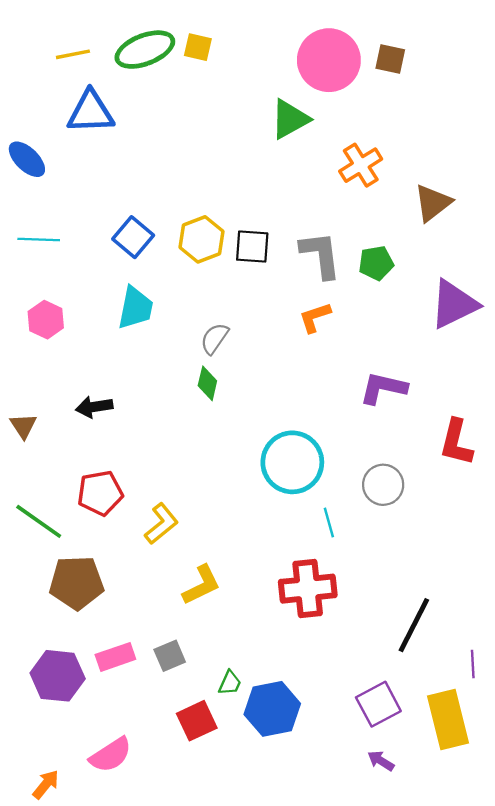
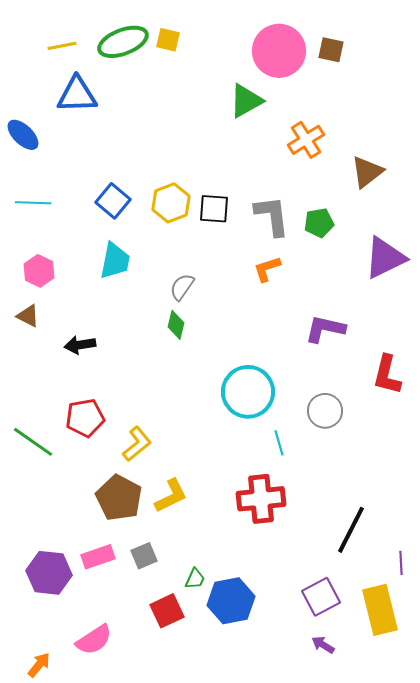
brown triangle: (23, 426) -> (28, 316), moved, turned -30
brown pentagon: (76, 583) -> (119, 498), moved, turned 30

